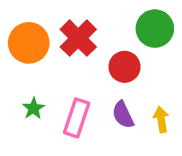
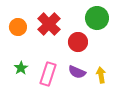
orange circle: (29, 43) -> (18, 27), size x0.7
purple semicircle: (123, 115) -> (77, 72), turned -42

